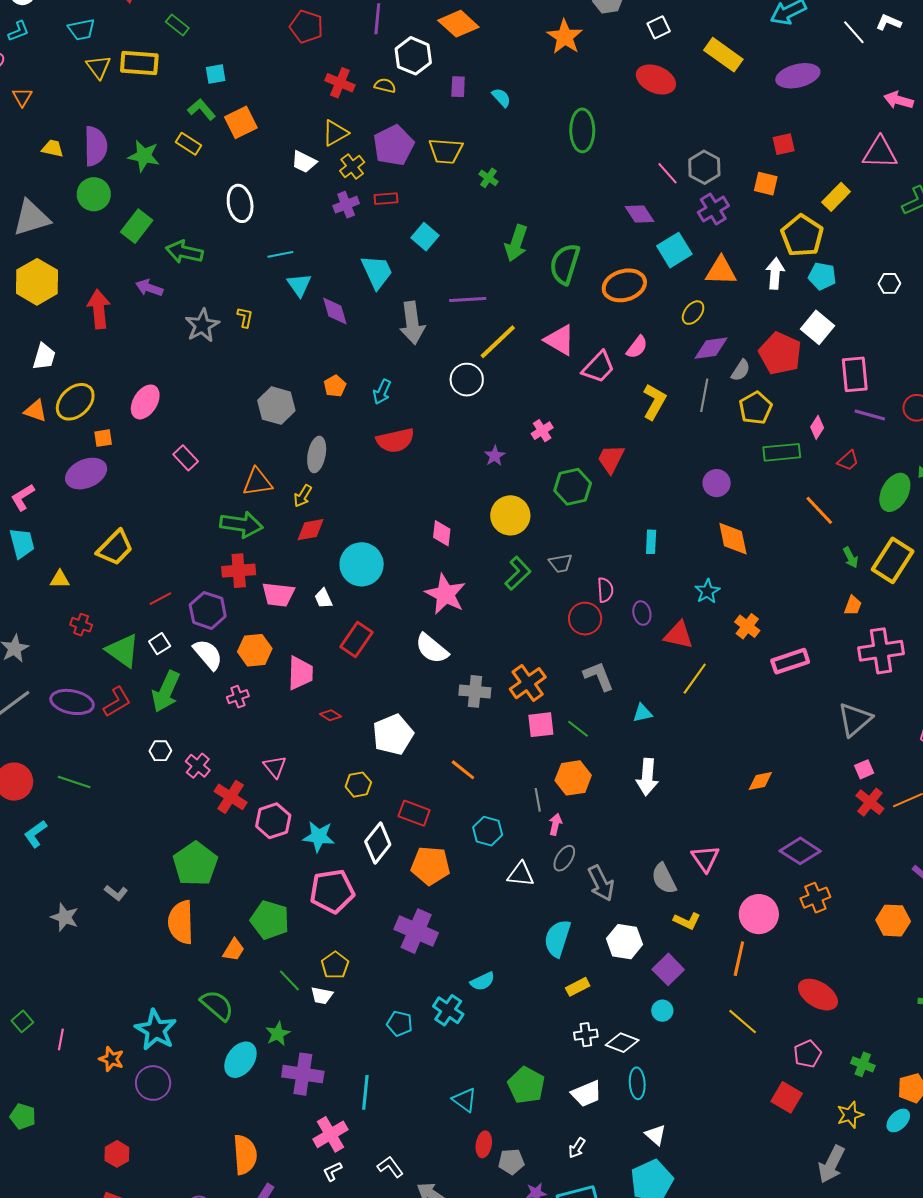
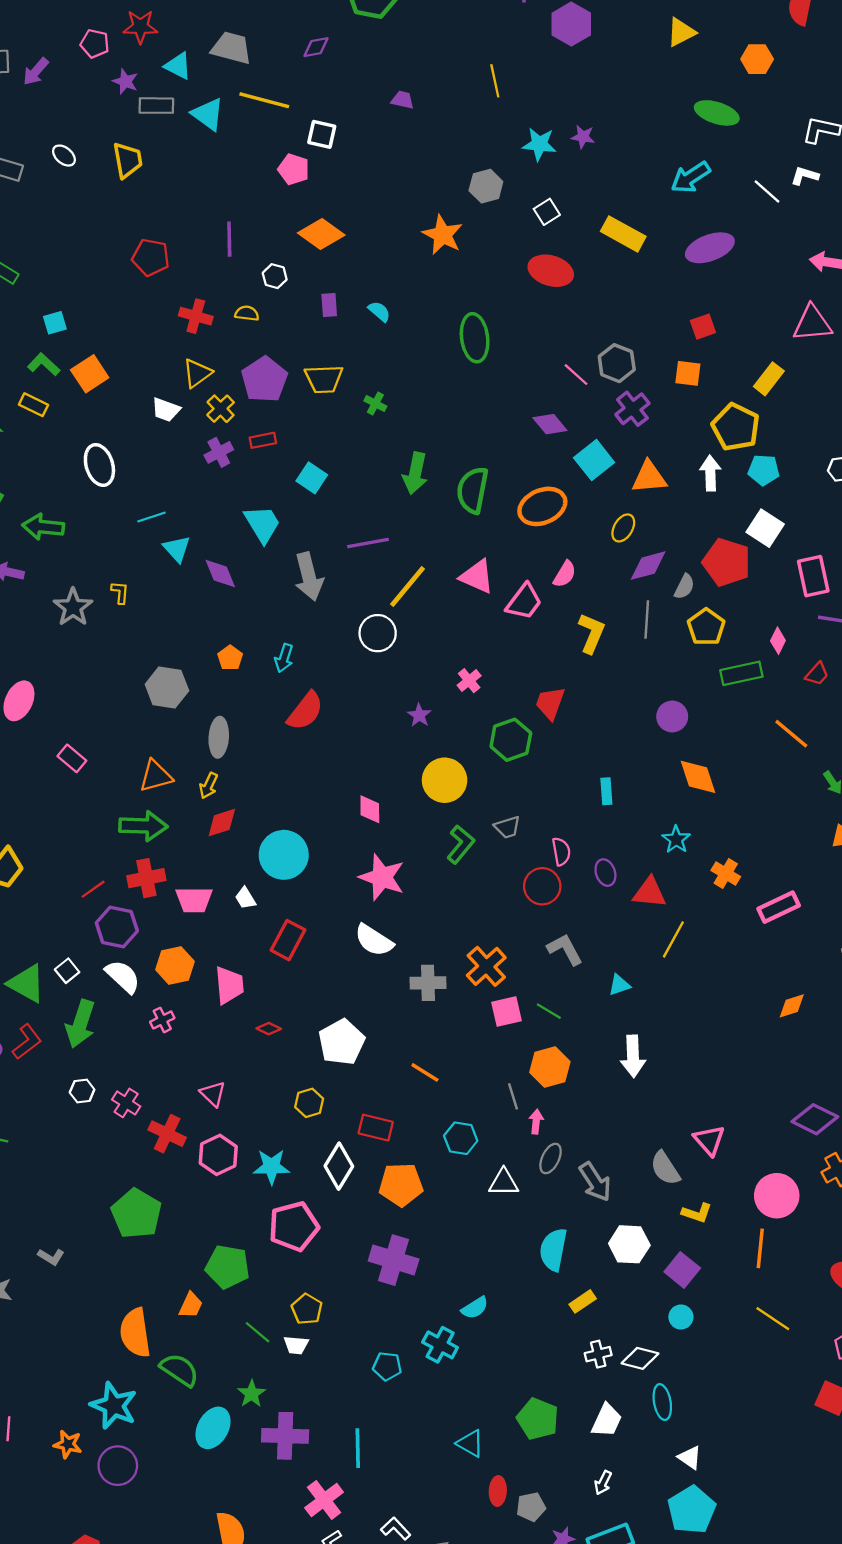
white hexagon: (413, 56) -> (275, 276), size x0.6
red semicircle: (395, 440) -> (305, 711), turned -33
red line: (160, 599) -> (93, 889), moved
orange diamond: (760, 781) -> (792, 1006), moved
orange semicircle: (181, 922) -> (135, 1333), moved
white trapezoid: (586, 1094) -> (607, 1420), turned -36

